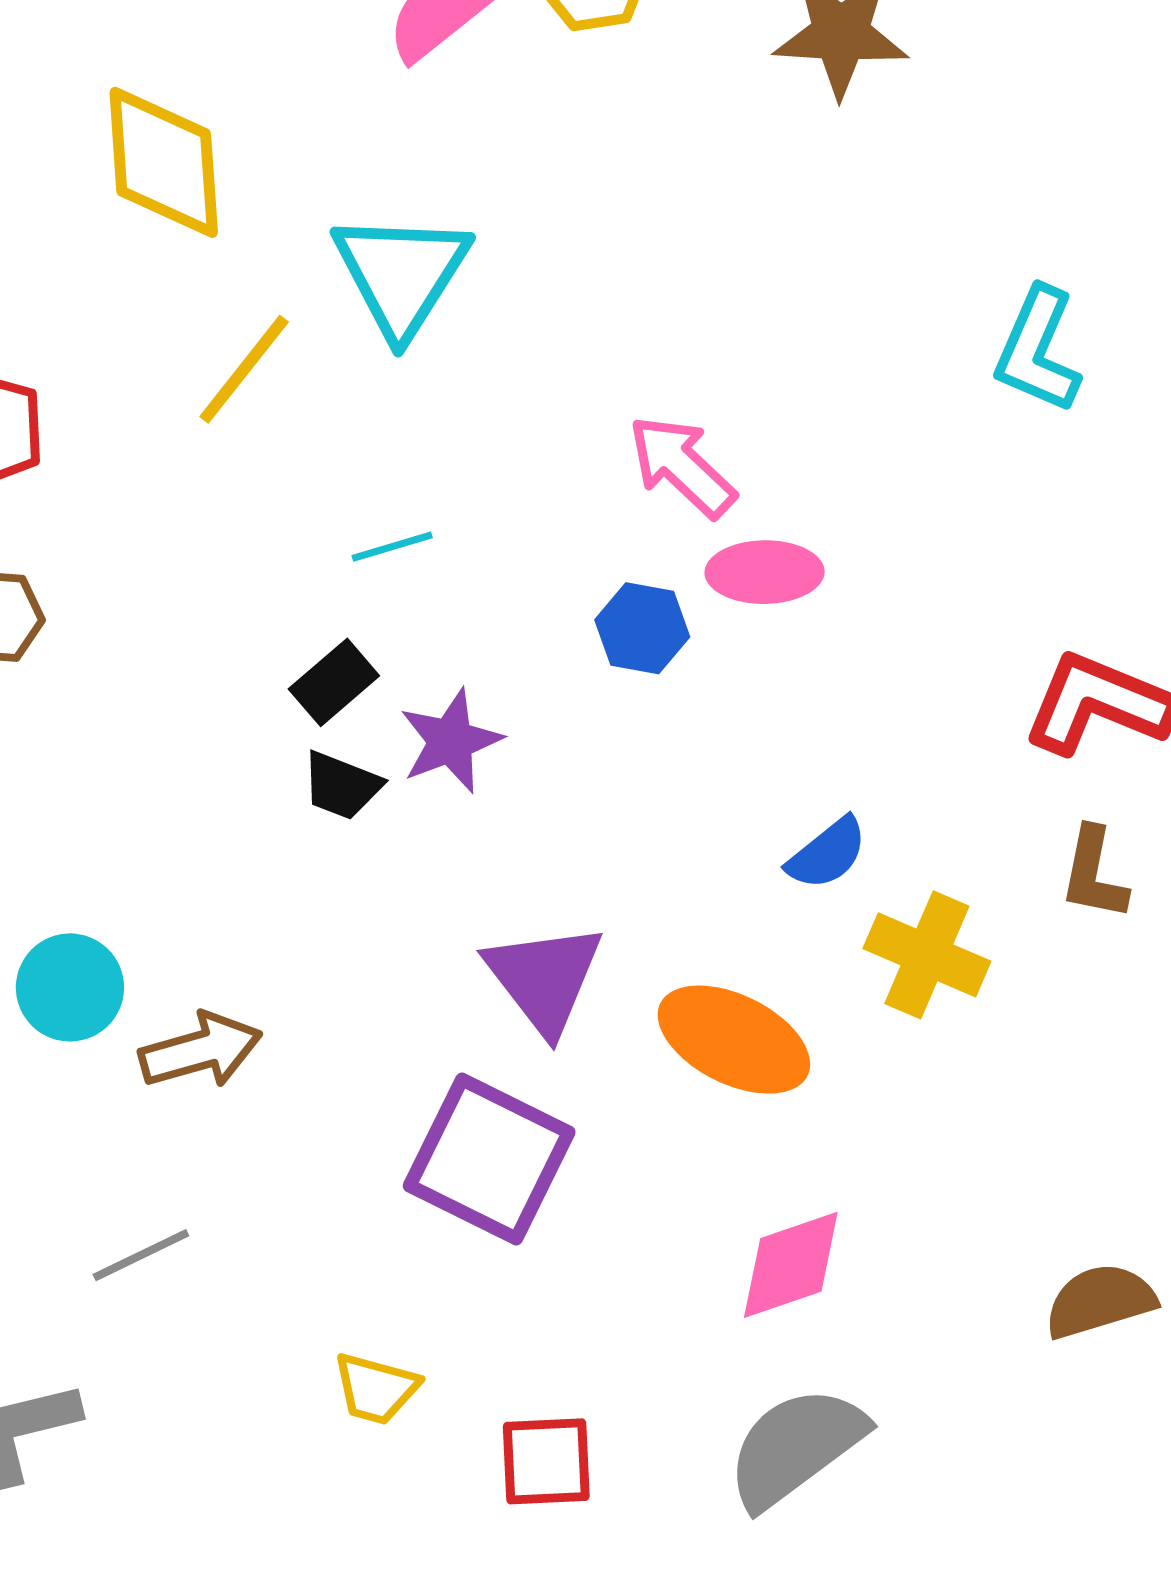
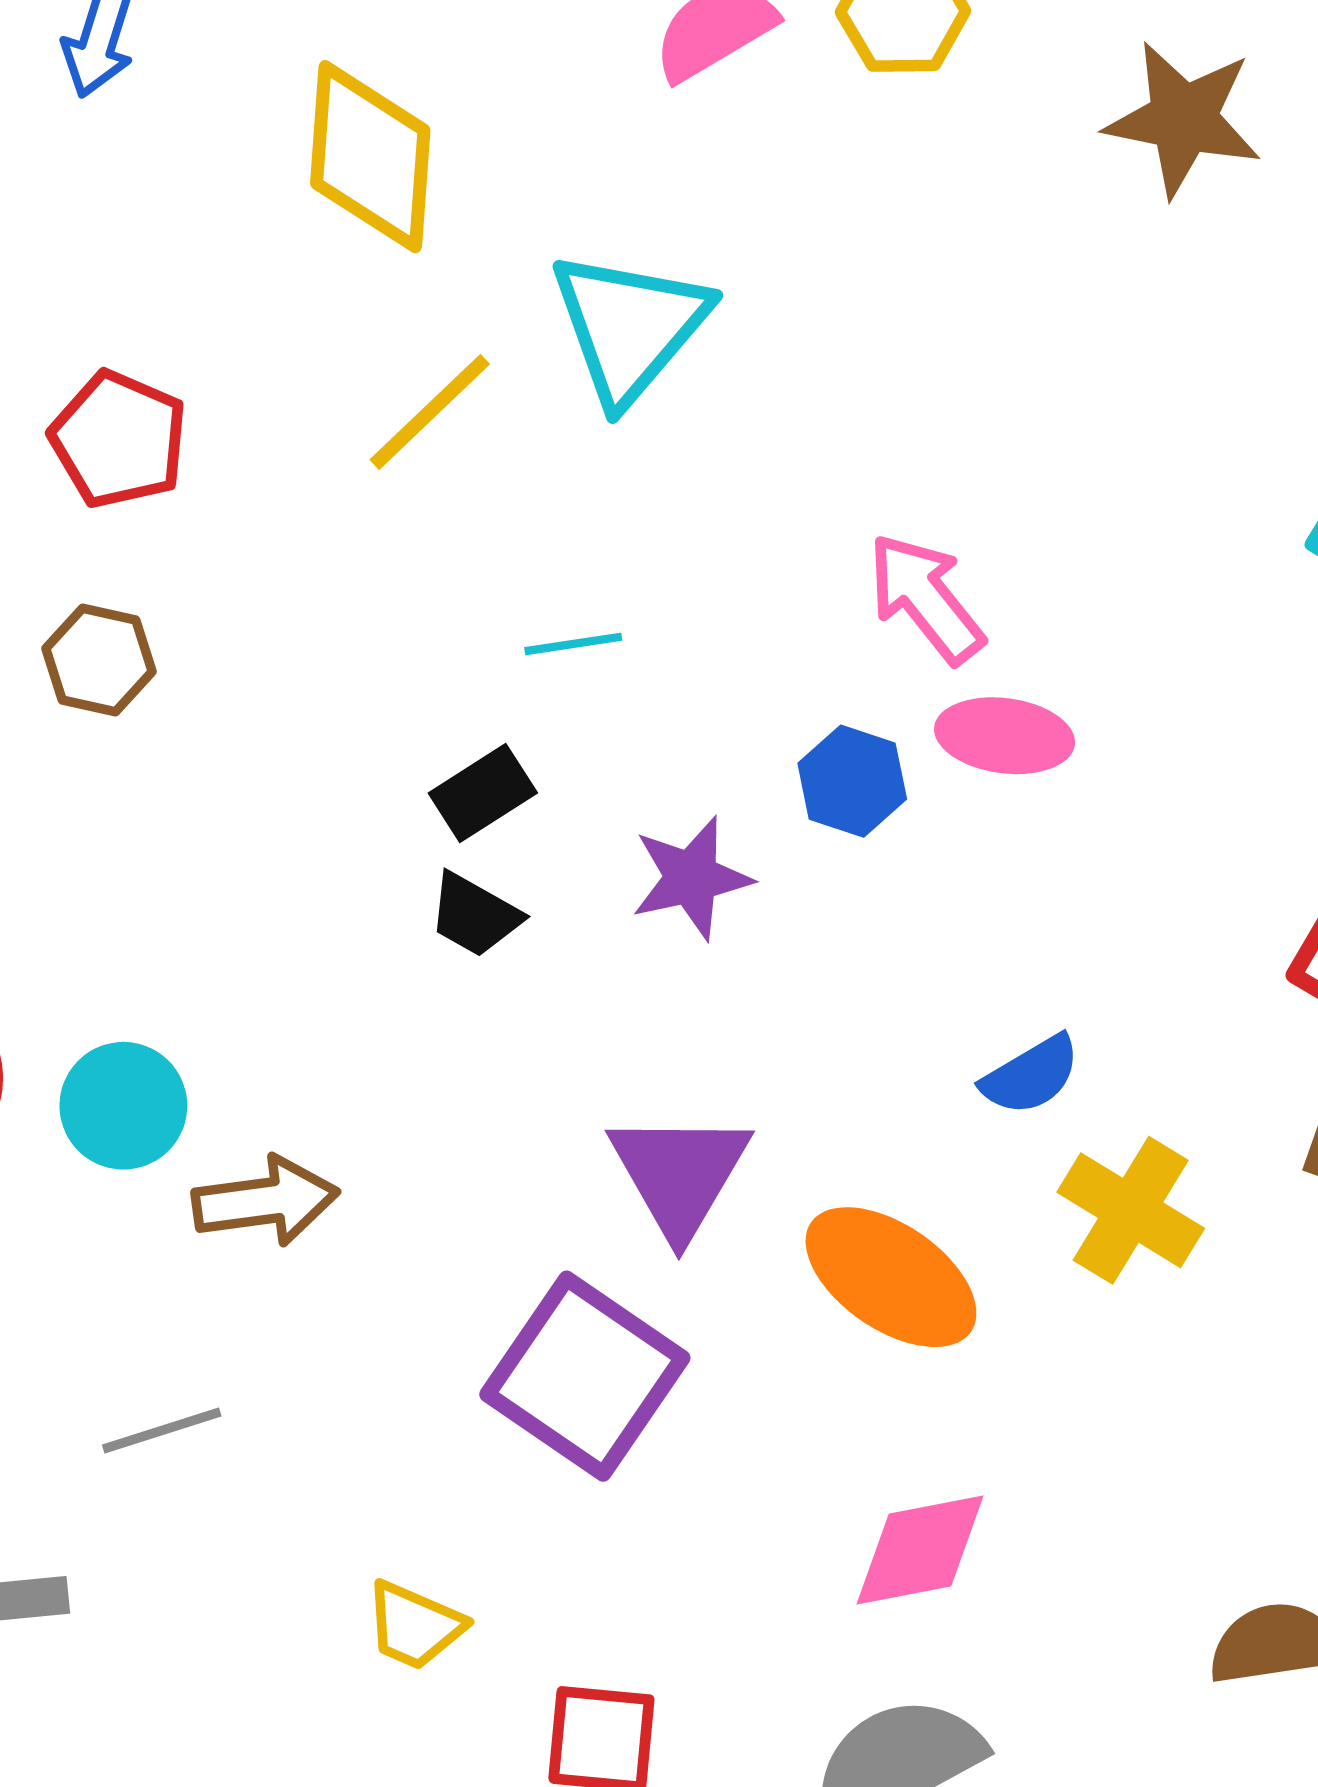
purple star: (451, 741) -> (691, 878), moved

